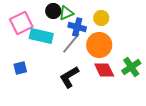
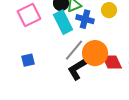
cyan rectangle: (41, 36) -> (63, 22), moved, turned 50
gray line: (71, 43) -> (74, 50), moved
orange circle: (99, 45) -> (95, 53), moved

